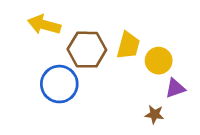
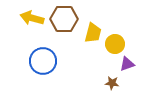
brown hexagon: (87, 50) -> (64, 19), moved

